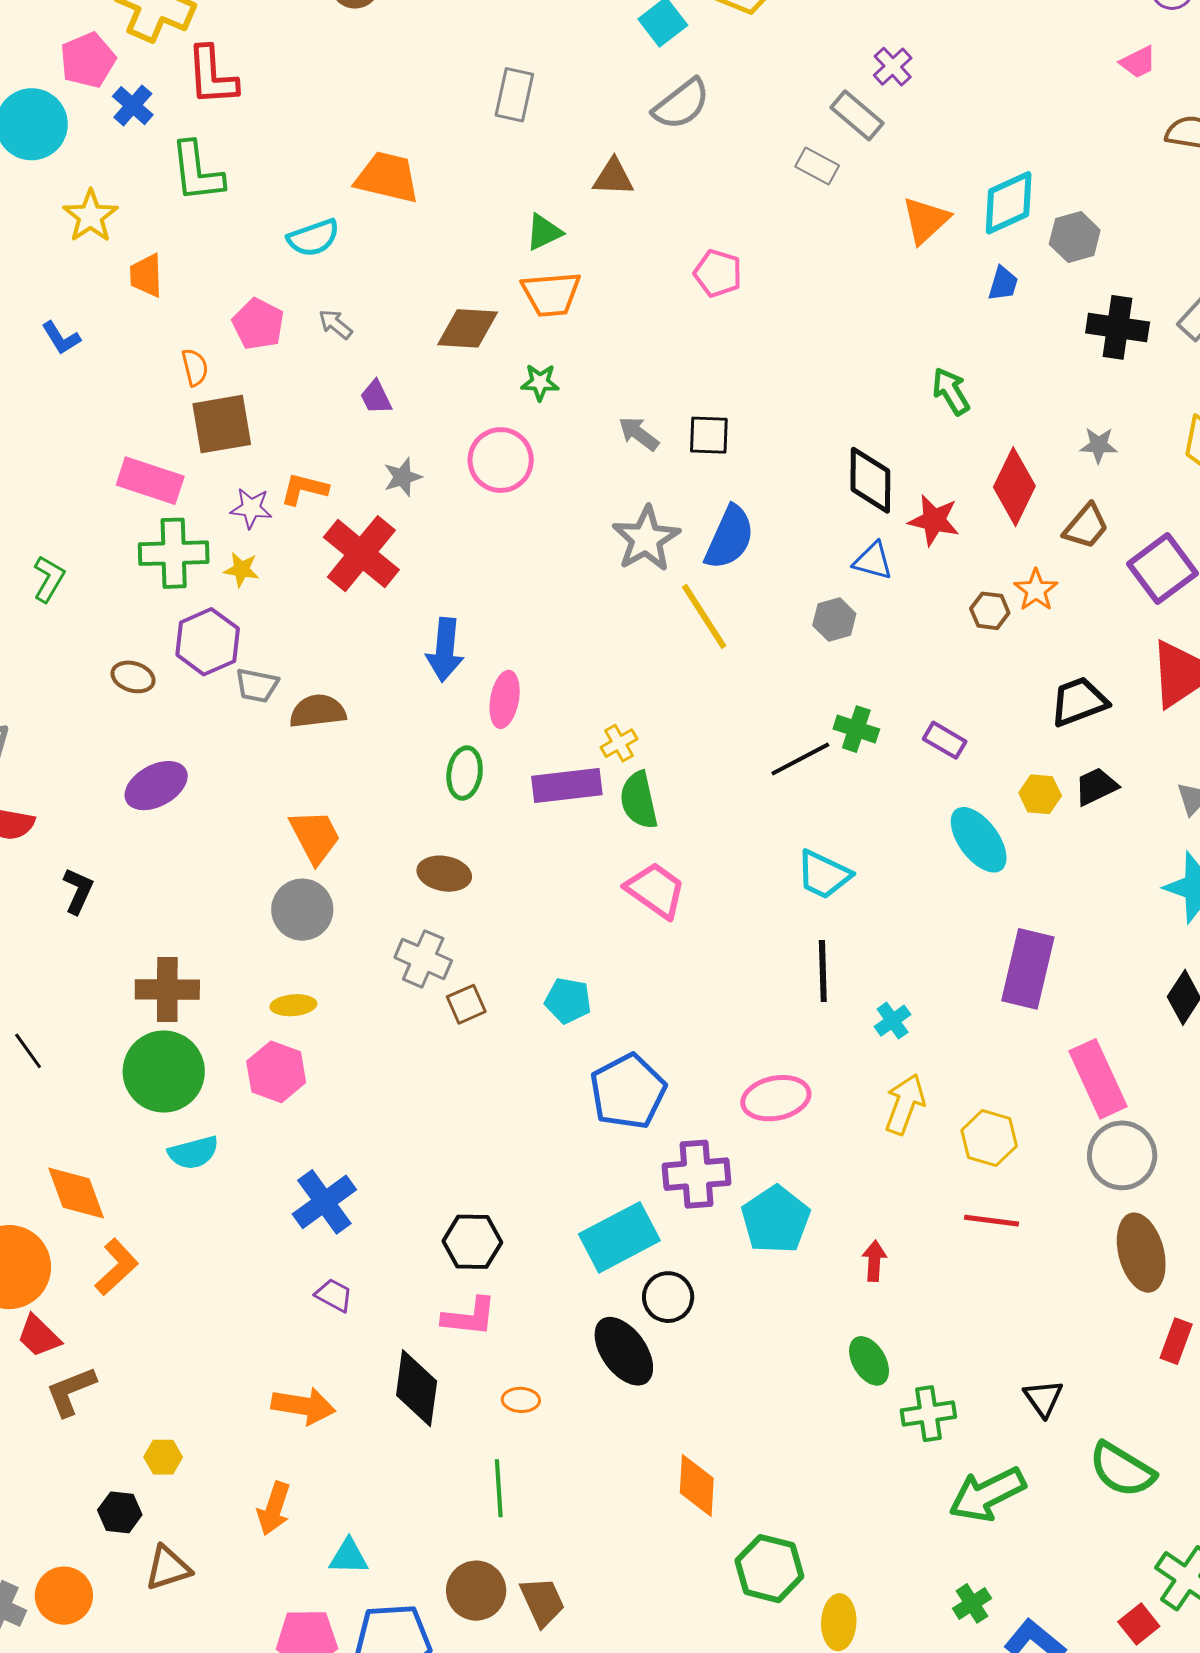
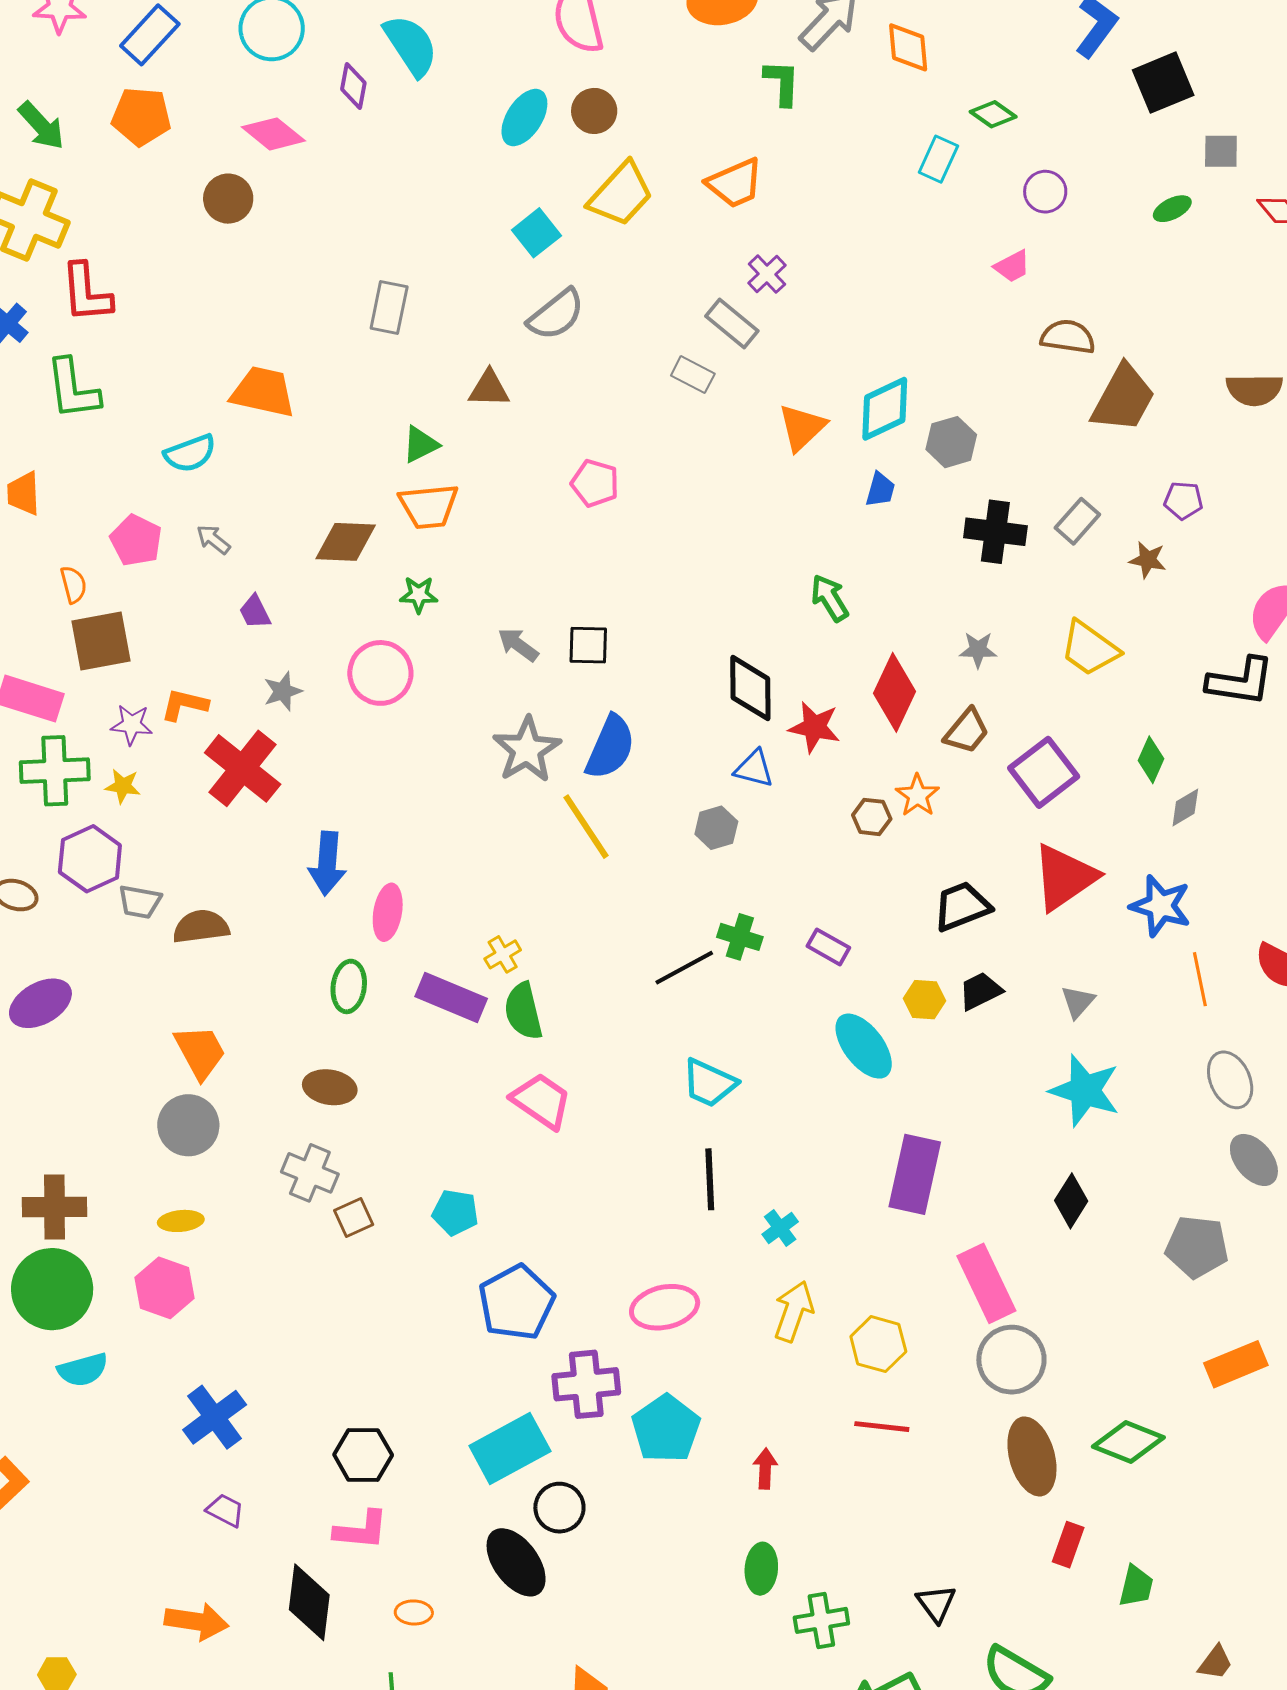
purple rectangle: (567, 786) -> (451, 998), turned 30
green ellipse: (869, 1361) -> (761, 1569), turned 36

